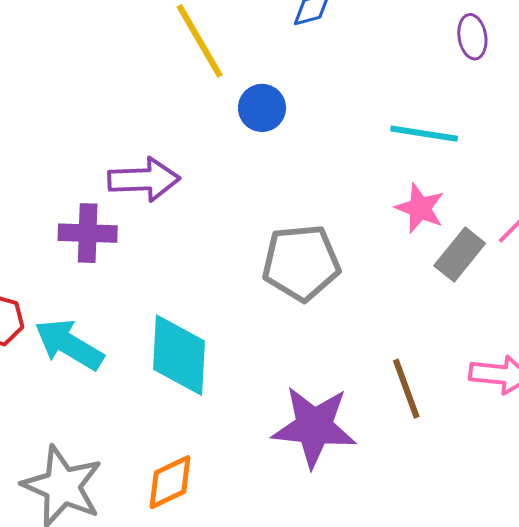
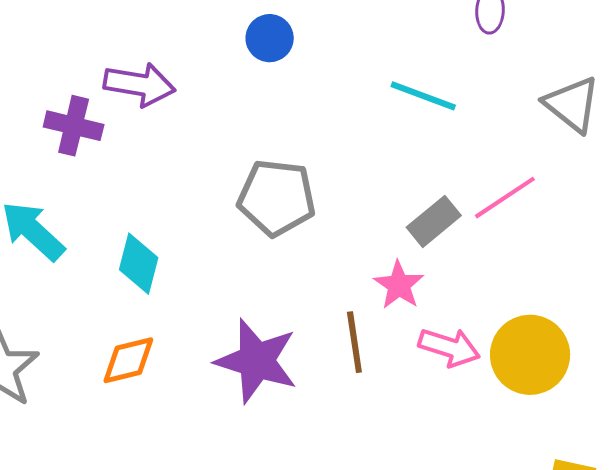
pink star: (420, 208) -> (399, 285), moved
cyan diamond: (179, 355) -> (139, 264), size x0.7
orange diamond: (170, 482) -> (128, 360), moved

